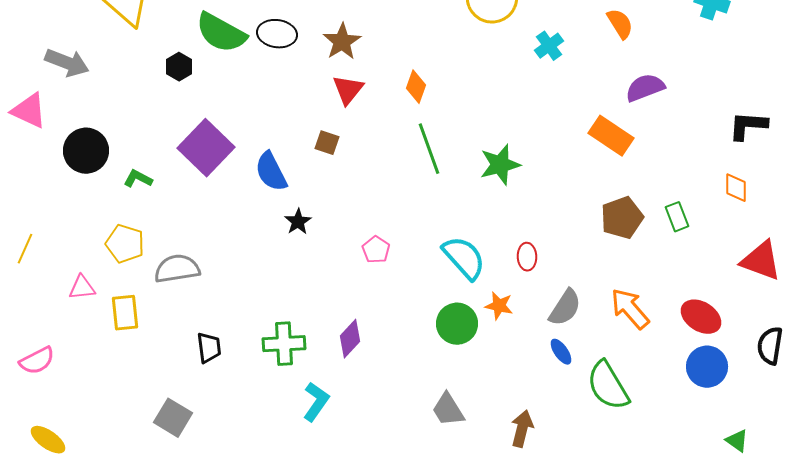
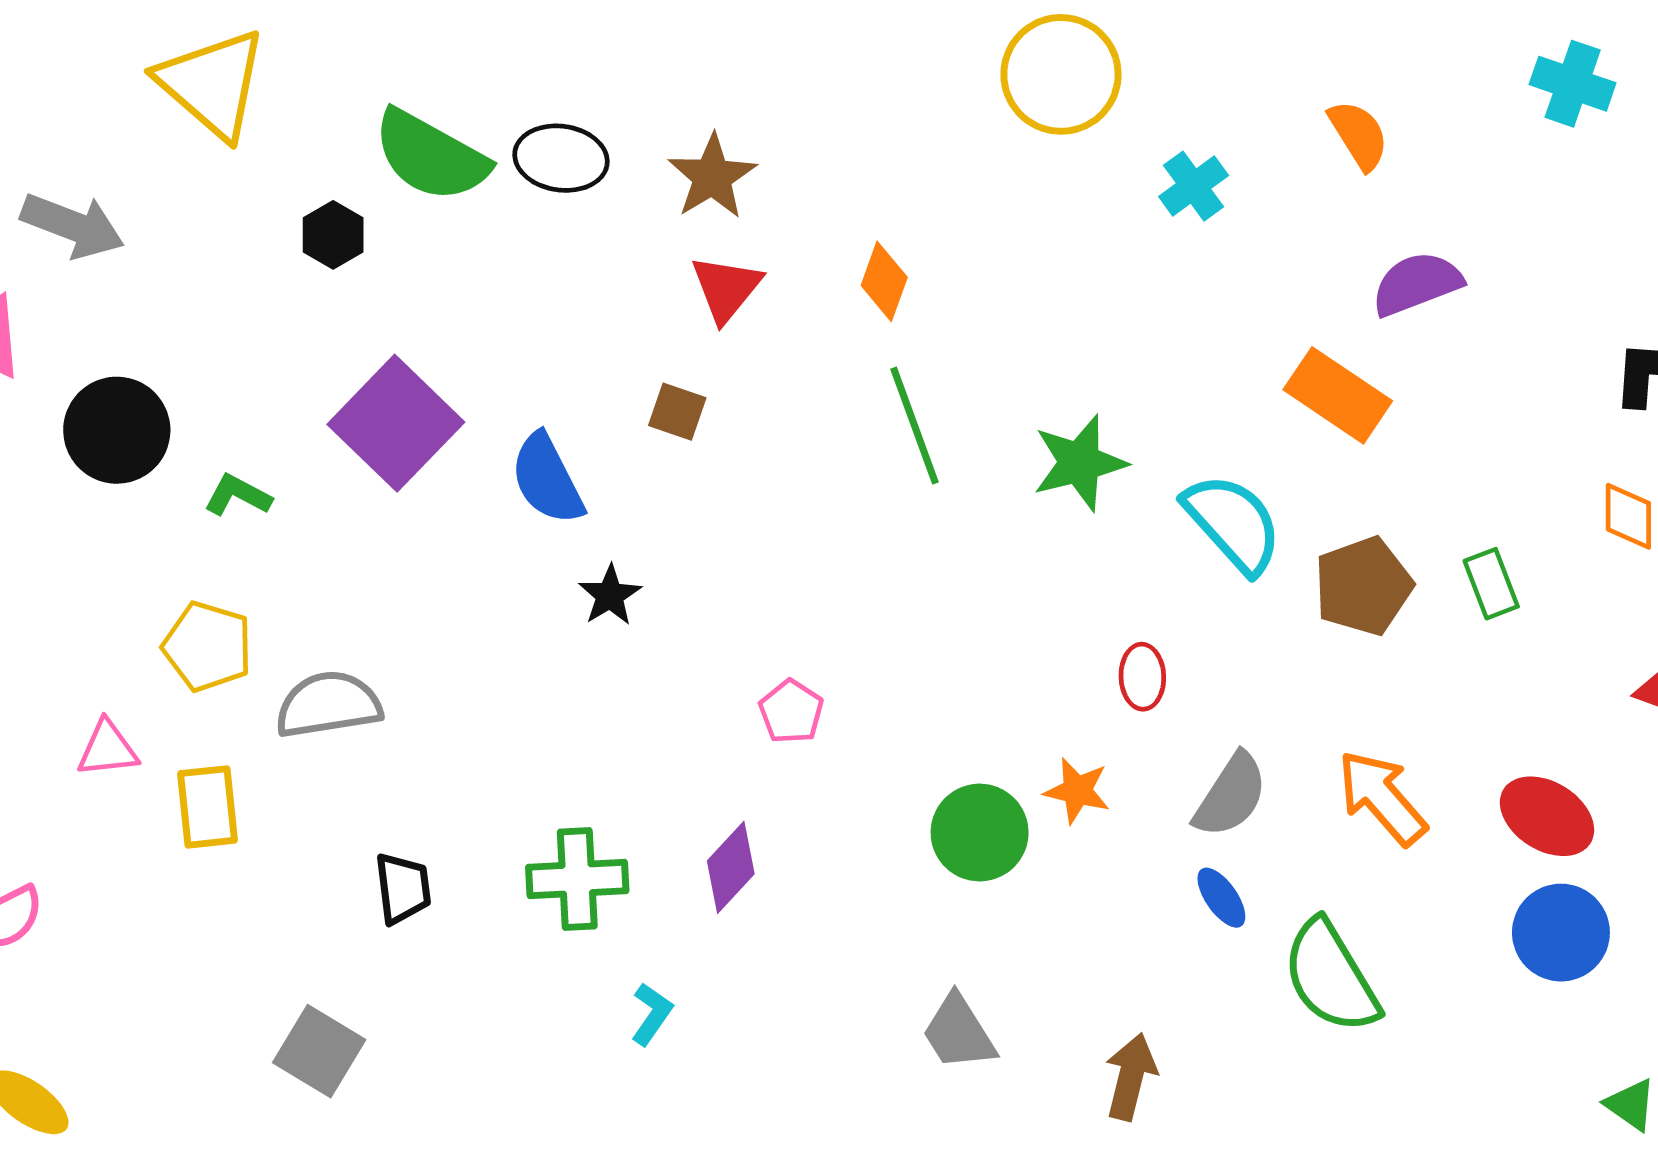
pink pentagon: (376, 250) -> (791, 712), moved
cyan semicircle: (464, 258) -> (1233, 523), moved
cyan L-shape: (316, 402) -> (652, 1014), size x0.7

